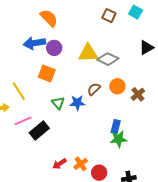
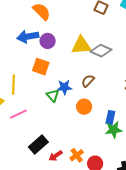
orange circle: (117, 86) -> (84, 107), moved
yellow line: (19, 91) -> (13, 85), turned 36
blue star: (77, 103) -> (64, 87), moved
black rectangle: (39, 131) -> (38, 145), moved

